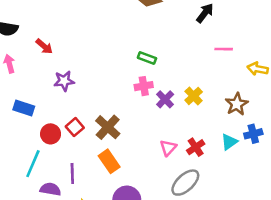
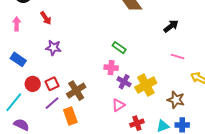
yellow cross: (194, 96) -> (146, 85), size x1.5
purple cross: (165, 99) -> (124, 82), turned -32
brown star: (237, 104) -> (176, 100), turned 30
pink triangle: (168, 148) -> (118, 105), moved
purple line: (72, 173) -> (52, 103), moved, turned 35

